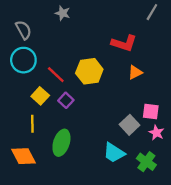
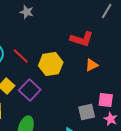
red line: (56, 75) -> (21, 56), moved
purple square: (66, 100) -> (30, 90), size x1.5
gray square: (130, 125) -> (87, 112), turned 30

